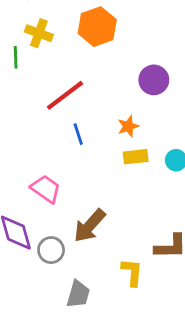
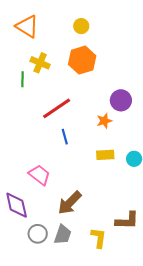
orange star: (128, 126) -> (104, 121), moved
gray circle: (51, 250) -> (38, 234), moved
gray trapezoid: (78, 294) -> (63, 235), moved

